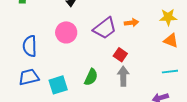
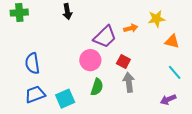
yellow star: (168, 17) -> (157, 19), moved
pink circle: (66, 32) -> (90, 60), moved
cyan line: (170, 72) -> (175, 72), turned 63

